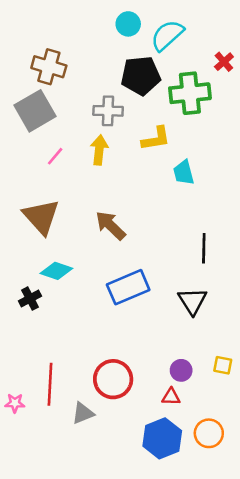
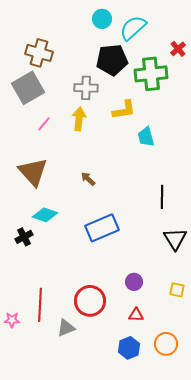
brown arrow: (111, 225) -> (88, 179), size x0.6
black triangle: (192, 301) -> (175, 239), moved
purple circle: (181, 370) -> (134, 282), moved
blue hexagon: (162, 438) -> (129, 348), size x0.7

